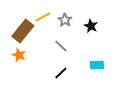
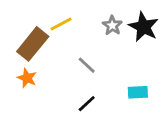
gray star: (65, 20) -> (112, 25), moved
black star: (91, 26) -> (144, 27), moved, size x1.5

